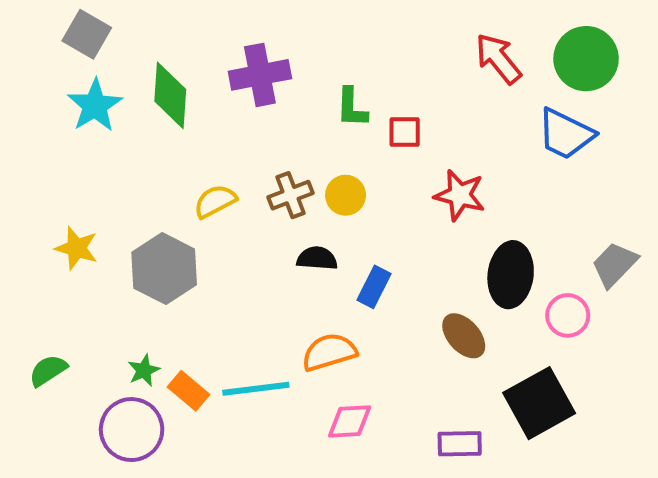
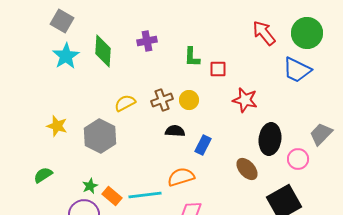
purple cross: (260, 75) -> (147, 41), size x0.7
green semicircle: (48, 370) -> (43, 175), moved

